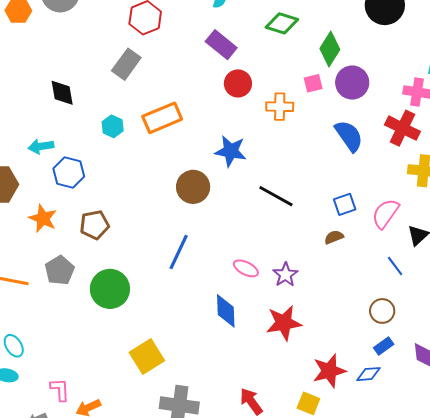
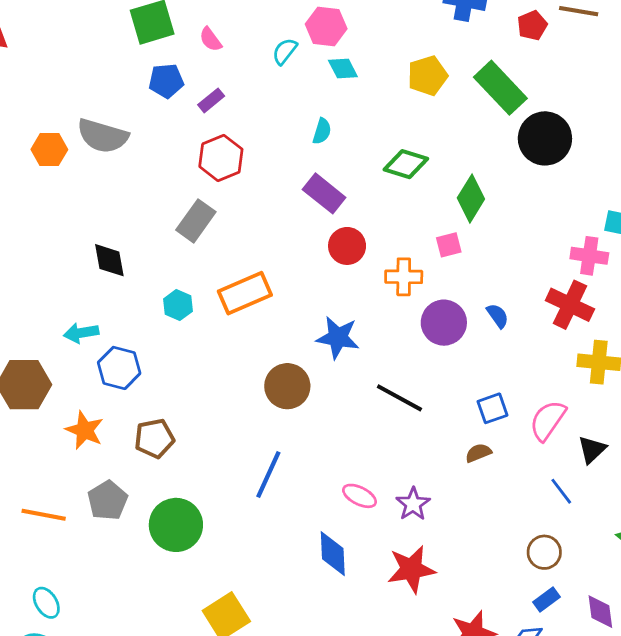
purple circle: (352, 83) -> (444, 323), moved
blue semicircle: (349, 136) -> (498, 316), size x0.6

